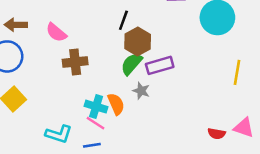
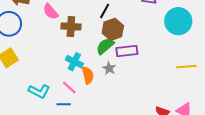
brown cross: (75, 62) -> (71, 27), moved
yellow line: (237, 72) -> (186, 67), turned 66
cyan cross: (96, 107) -> (74, 62), moved

